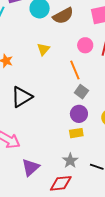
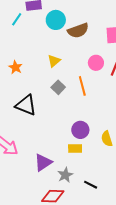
gray square: (81, 92) -> (58, 87), moved
black triangle: (22, 97) -> (26, 105), turned 45
purple triangle: (31, 167) -> (43, 162), moved

